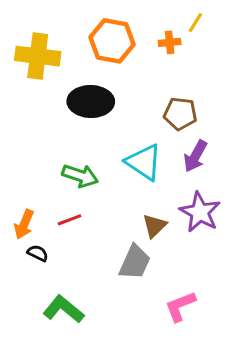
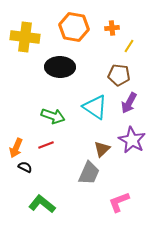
yellow line: (195, 23) -> (129, 46), moved

